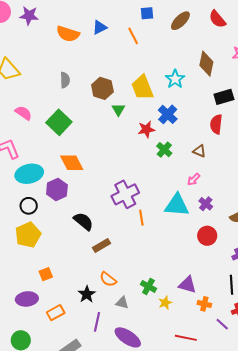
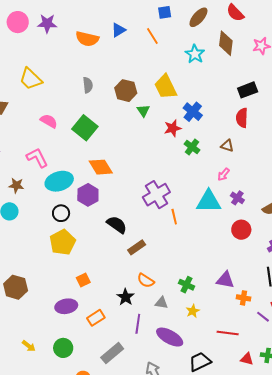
brown diamond: (206, 64) -> (226, 43), moved
cyan star: (175, 79) -> (195, 54), moved
yellow star: (165, 303) -> (193, 311), moved

